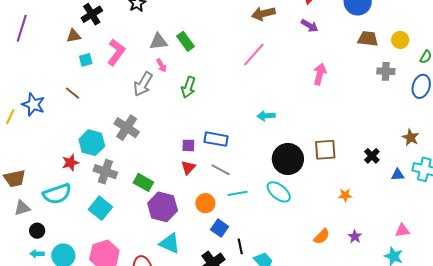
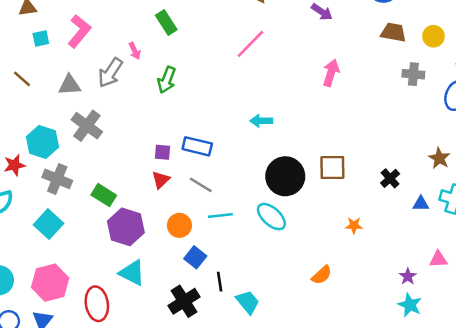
gray triangle: (158, 42) -> (70, 85), moved
pink triangle: (402, 230) -> (438, 259), moved
purple star: (355, 237) -> (408, 276), moved

